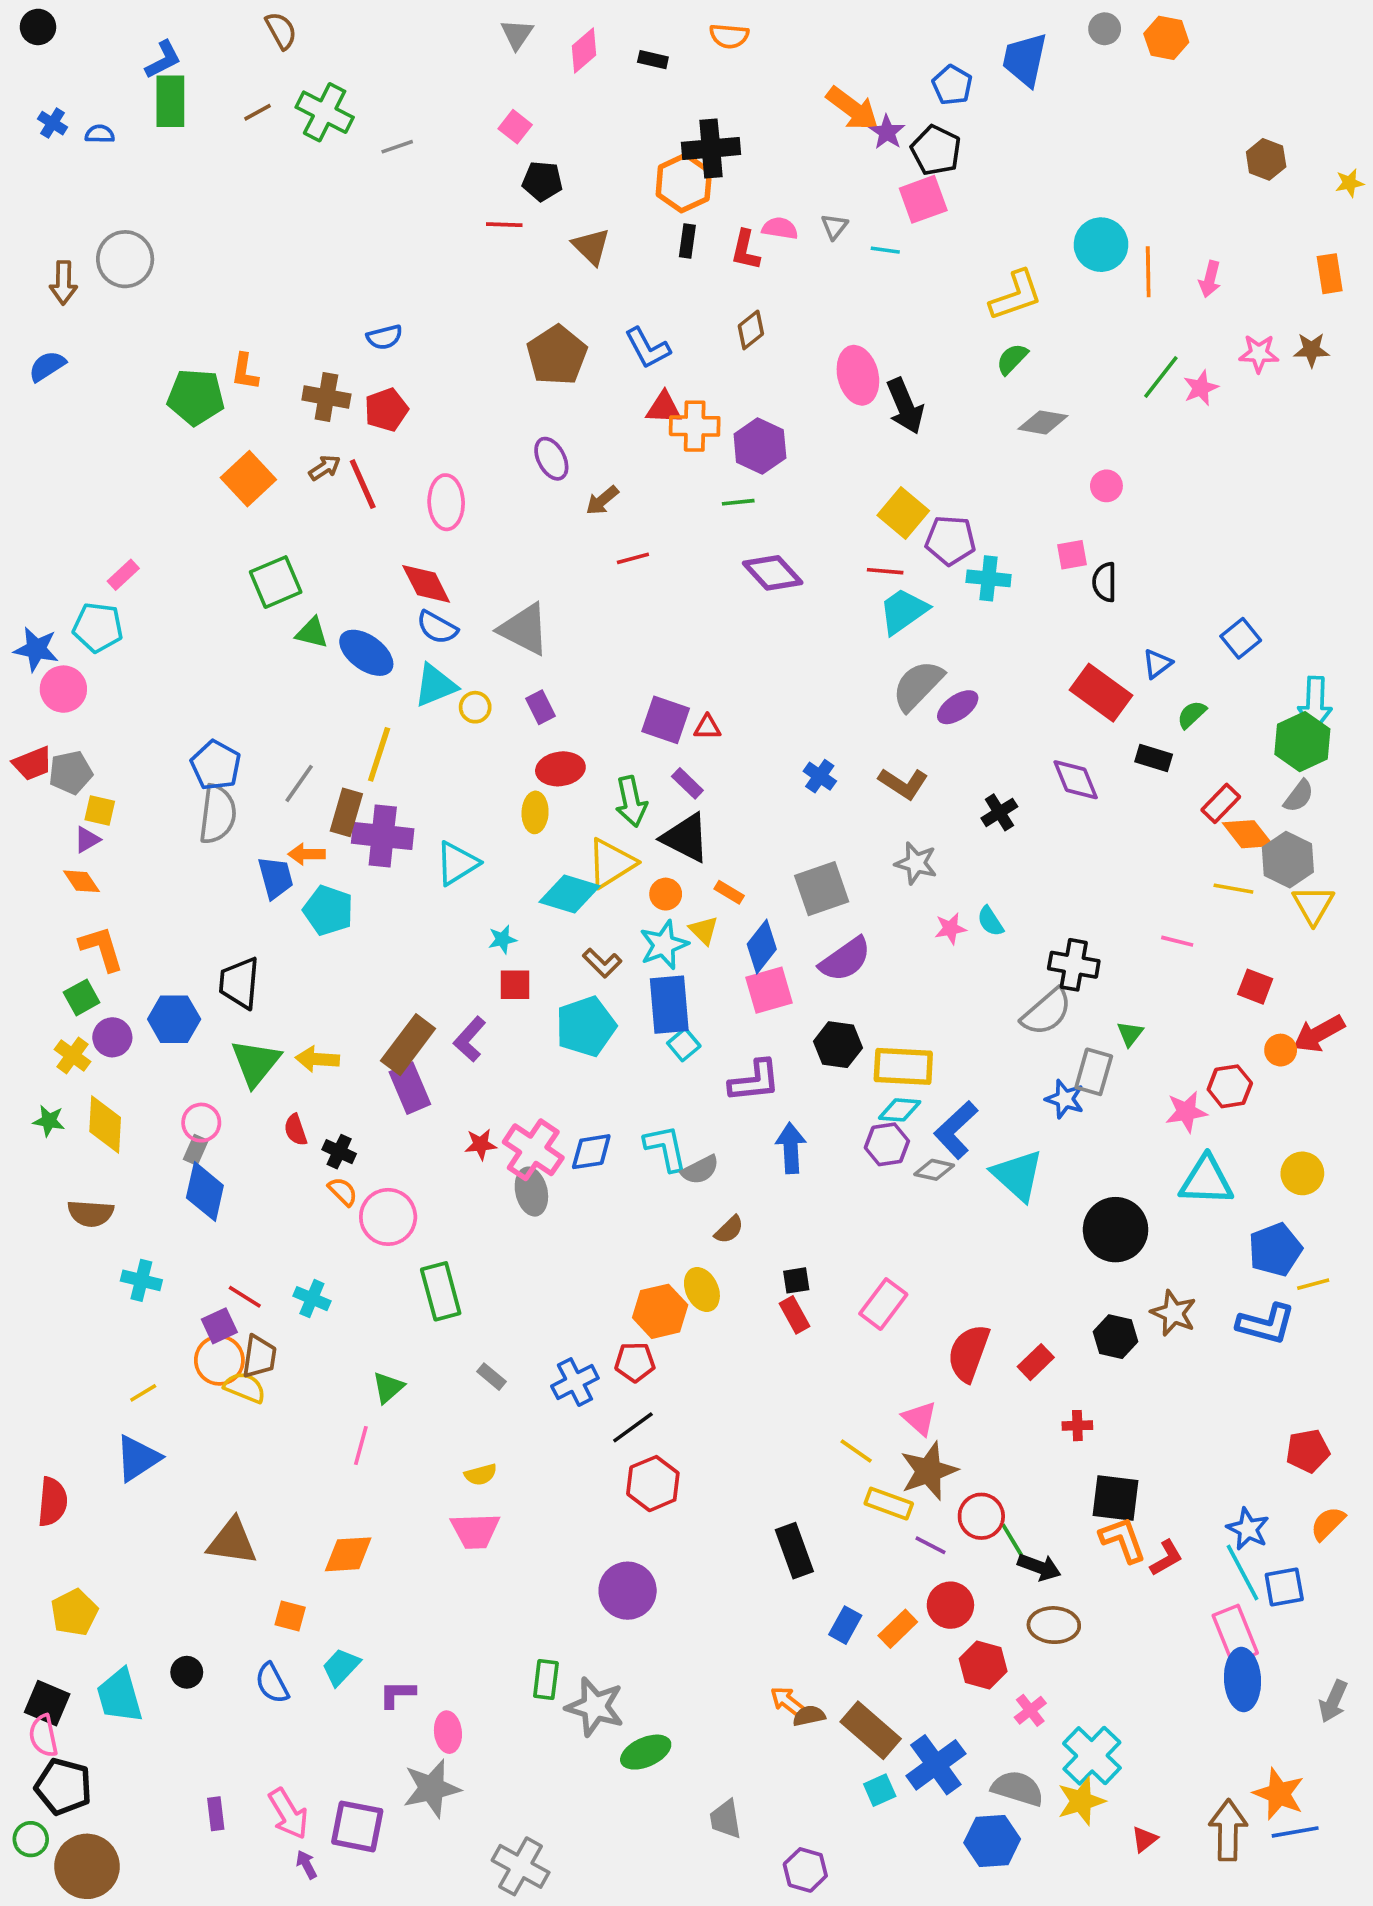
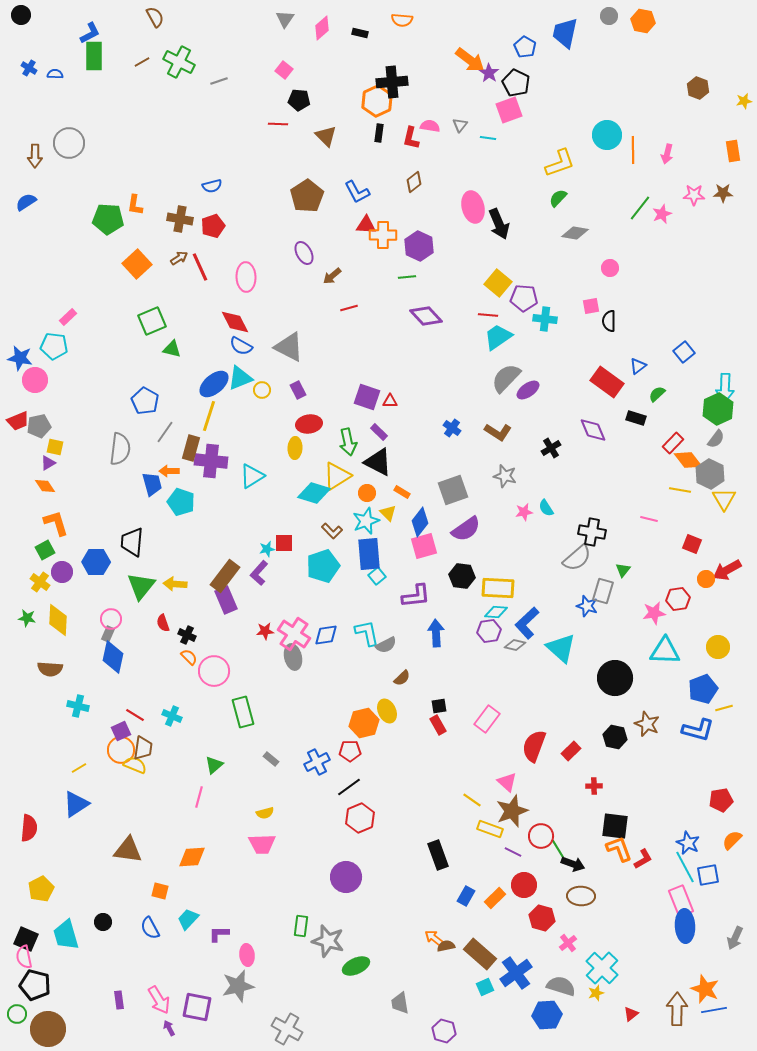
blue ellipse: (366, 653) -> (214, 384), moved, turned -76
blue pentagon: (216, 765) -> (145, 401), moved
cyan star: (502, 939) -> (267, 549), moved
yellow star: (1081, 1801) -> (596, 993), size x0.6

